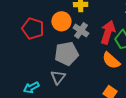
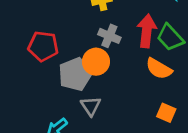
orange circle: (61, 21) -> (96, 62), moved
gray pentagon: (66, 54) -> (75, 74), moved

